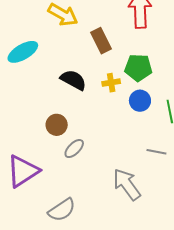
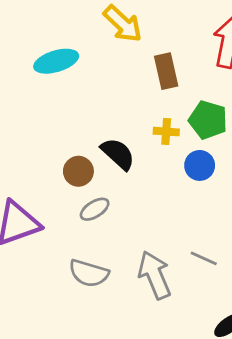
black semicircle: (73, 80) -> (118, 154), moved
gray line: (156, 152) -> (204, 258), moved
gray semicircle: (62, 210) -> (89, 273), moved, turned 36

